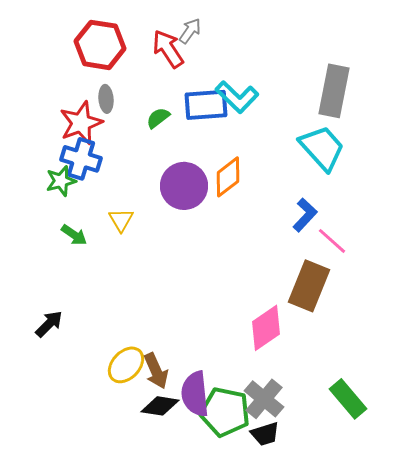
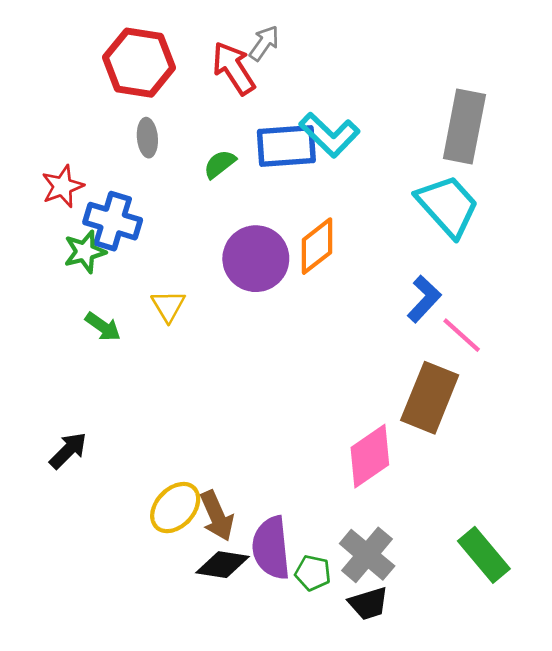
red star: (81, 123) -> (63, 186), moved, size x0.7
green pentagon: (225, 412) -> (313, 573), size x0.5

